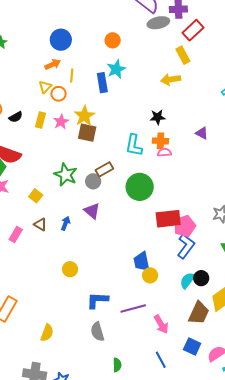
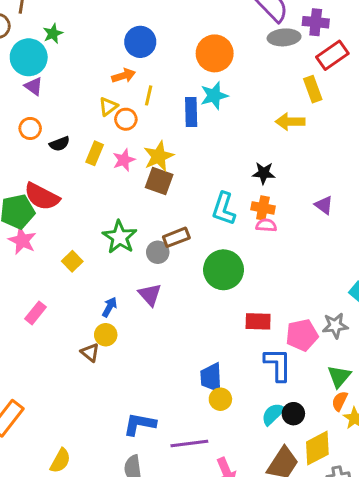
orange circle: (113, 40) -> (215, 53), size x1.6
red rectangle: (168, 219) -> (258, 321), size x0.7
brown triangle: (40, 224) -> (90, 353), moved
pink pentagon: (185, 226) -> (302, 335), moved
blue L-shape: (186, 246) -> (278, 365), turned -45
yellow circle: (70, 269) -> (106, 335), moved

